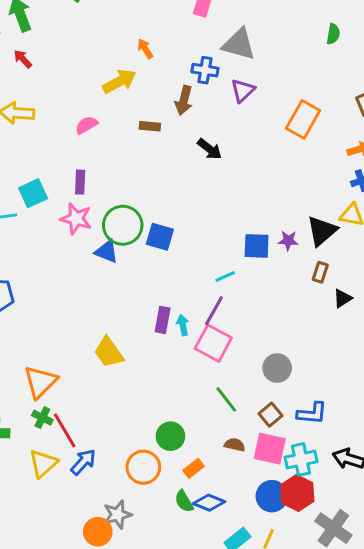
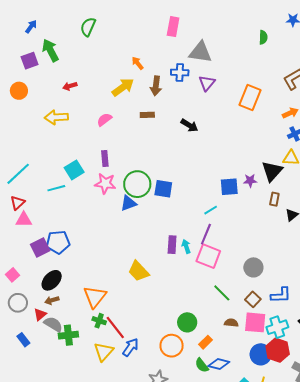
red arrow: (23, 59) -> (70, 86), moved, turned -56
brown arrow: (184, 100) -> (156, 86), moved
blue triangle: (107, 252) -> (129, 203), turned -36

